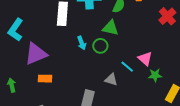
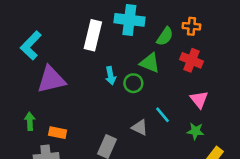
red cross: (167, 16) -> (191, 60), moved, turned -36
pink triangle: (145, 59) -> (199, 100), moved
orange rectangle: (45, 79) -> (58, 133), moved
green arrow: (12, 85) -> (30, 121), moved

